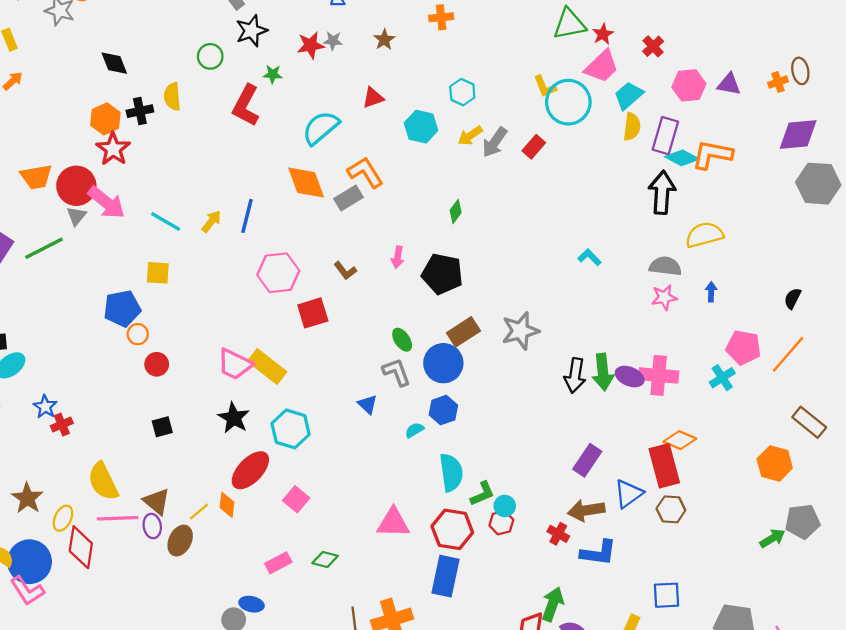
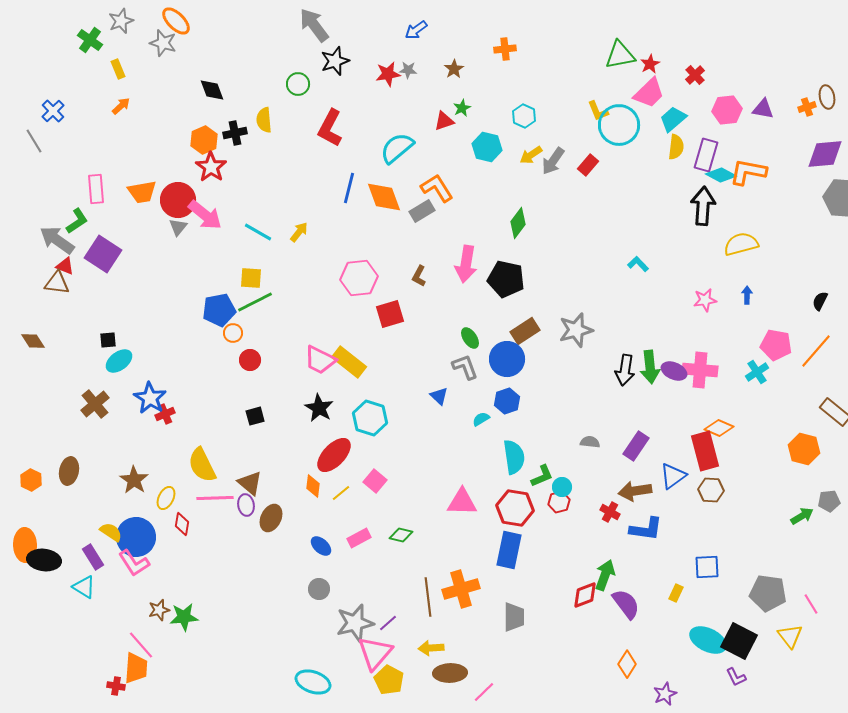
green star: (273, 74) -> (462, 108), moved, turned -30
green diamond: (456, 211) -> (518, 223), size x1.4
blue line: (247, 216) -> (349, 188), moved
green line: (44, 248) -> (255, 302), moved
pink arrow: (398, 257) -> (466, 264), size x1.8
gray semicircle: (665, 266) -> (590, 442), moved, size x0.7
brown L-shape: (345, 271) -> (419, 276), turned 65
blue star: (45, 407) -> (150, 398), size x1.5
yellow line: (199, 512) -> (341, 493), moved
gray pentagon: (803, 522) -> (829, 501), size x0.7
red diamond: (81, 547) -> (182, 524), size x0.6
blue ellipse: (251, 604) -> (321, 546), moved, turned 30

